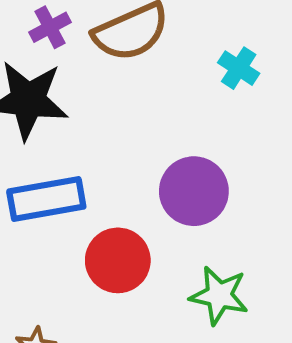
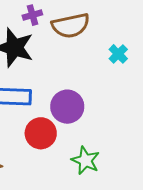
purple circle: (194, 191) -> (67, 107), moved

